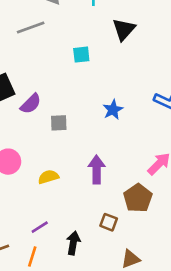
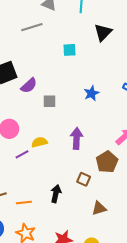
purple line: (40, 227) -> (22, 154), moved
orange line: (32, 256) -> (24, 202), turned 63

